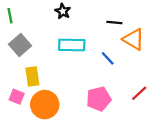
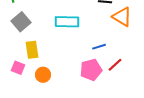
blue line: (108, 58) -> (99, 47), moved, turned -64
red line: (139, 93) -> (115, 65), moved
orange circle: (45, 105) -> (43, 75), size x0.6

